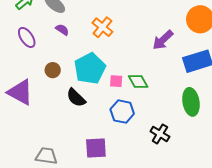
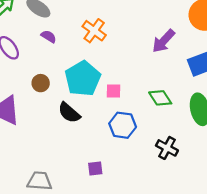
green diamond: (138, 82) -> (160, 98), moved
purple square: (96, 148) -> (95, 168), size x0.6

